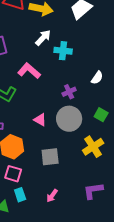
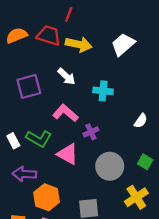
white arrow: (43, 38) -> (66, 76), moved, turned 90
purple cross: (69, 92) -> (91, 132), moved
pink triangle: (40, 120) -> (68, 154), moved, size x1.5

